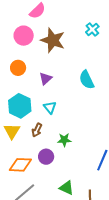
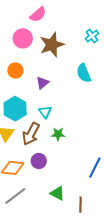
brown star: (53, 40) -> (52, 45), turned 30
cyan semicircle: (87, 80) -> (84, 73), moved
brown arrow: (37, 130) -> (31, 134), size x1.6
green star: (64, 140) -> (58, 134), moved

